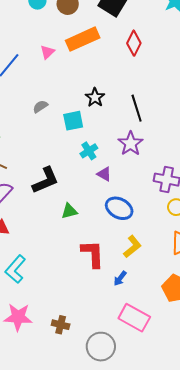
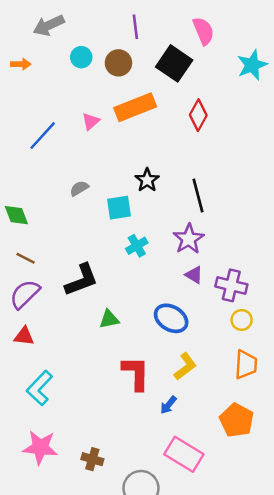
purple triangle: (104, 174) -> (194, 275), moved

